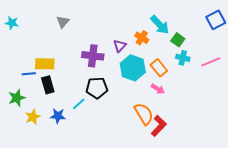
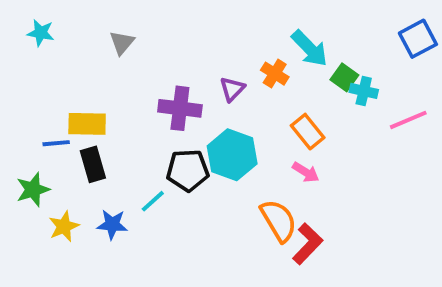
cyan star: (12, 23) -> (41, 33), moved
cyan cross: (183, 58) -> (364, 91), moved
cyan hexagon: (133, 68) -> (232, 155), moved

